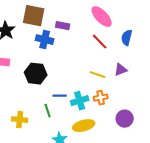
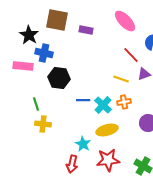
blue cross: (45, 40) -> (44, 53), moved
red line: (100, 42) -> (131, 55), moved
cyan cross: (80, 101) -> (103, 105), turned -30
green line: (48, 111) -> (36, 104), moved

